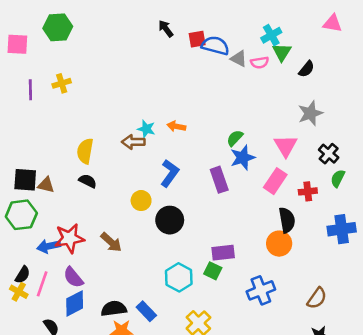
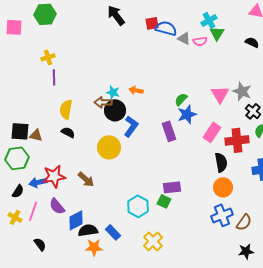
black arrow: (166, 29) -> (116, 15), moved, size x1.5
black semicircle: (306, 69) -> (252, 42), moved, turned -104
purple line: (30, 90) -> (54, 77), moved
gray star: (310, 113) -> (242, 91), moved, turned -30
pink triangle: (286, 146) -> (220, 94), moved
red cross: (308, 191) -> (237, 140), size x1.6
yellow circle: (141, 201) -> (109, 147), size x1.5
black circle: (170, 220) -> (115, 110), moved
orange circle: (279, 244) -> (223, 187), moved
black semicircle: (23, 275) -> (18, 191), moved
blue cross: (261, 290) -> (222, 215), moved
blue diamond: (75, 303) -> (76, 220), moved

